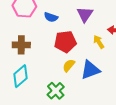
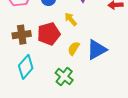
red pentagon: (65, 42) -> (49, 34), moved
yellow arrow: (99, 42) -> (71, 19), moved

